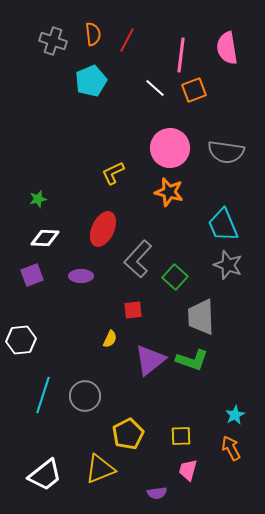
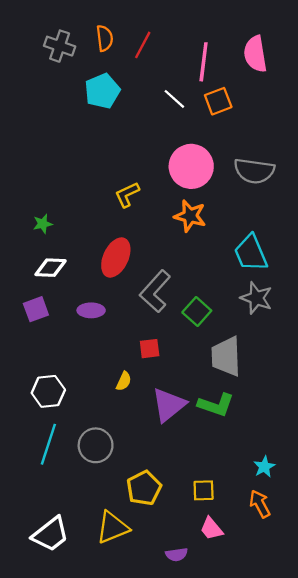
white hexagon: (21, 340) -> (48, 391), moved
pink trapezoid: (188, 470) -> (211, 529), turned -55

